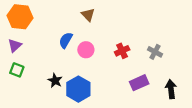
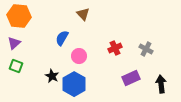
pink circle: (86, 50) -> (79, 56), moved

